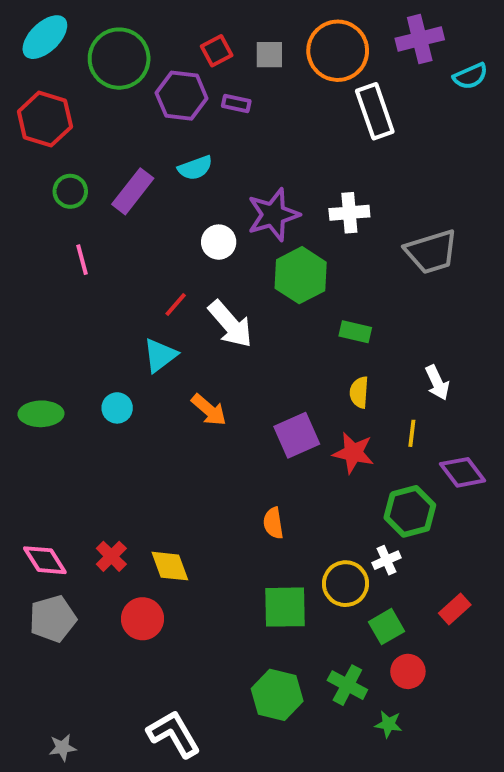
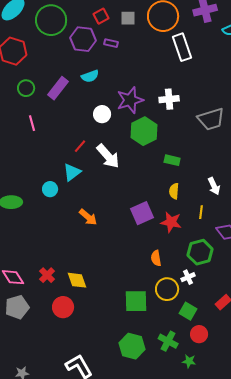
cyan circle: (117, 408) -> (50, 189), moved
orange arrow: (209, 410) -> (88, 217), moved
orange semicircle: (273, 523) -> (156, 258), moved
green square: (386, 627) -> (188, 311), turned -30

